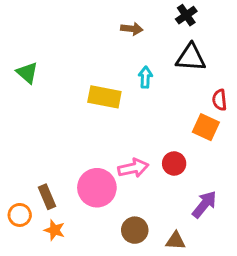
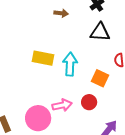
cyan arrow: (145, 77) -> (70, 64), moved, size x1.6
orange square: (206, 127) -> (100, 78), moved

